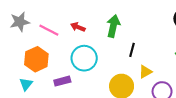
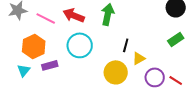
red arrow: (78, 27) -> (74, 15), size x1.5
black line: (132, 50) -> (126, 45), moved
purple rectangle: (62, 81) -> (50, 65), moved

